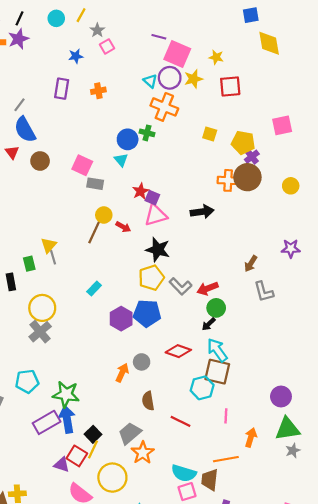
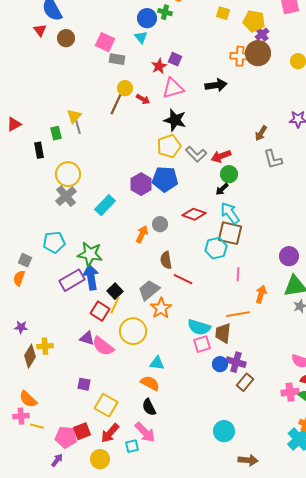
purple square: (152, 198) -> (175, 59), moved
cyan rectangle: (94, 288) -> (105, 205), moved, size x1.5
red line: (180, 421) -> (183, 279), moved
purple triangle: (62, 465) -> (87, 338), moved

